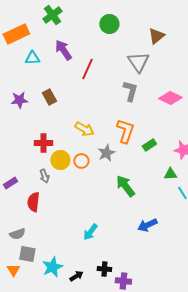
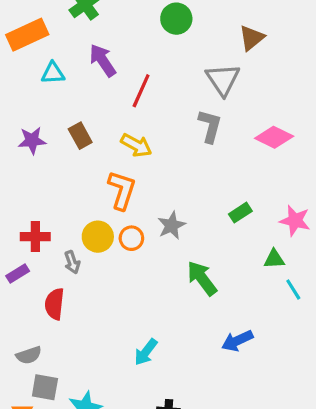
yellow arrow: (84, 129) -> (136, 145), moved
orange L-shape: (125, 131) -> (122, 190), moved
red cross: (43, 143) -> (35, 237), moved

